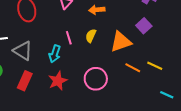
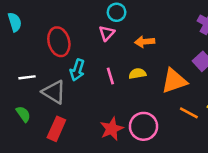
yellow semicircle: (91, 36) -> (137, 74), turned 56
cyan arrow: (55, 54) -> (77, 70), moved
red star: (58, 81) -> (112, 129), moved

